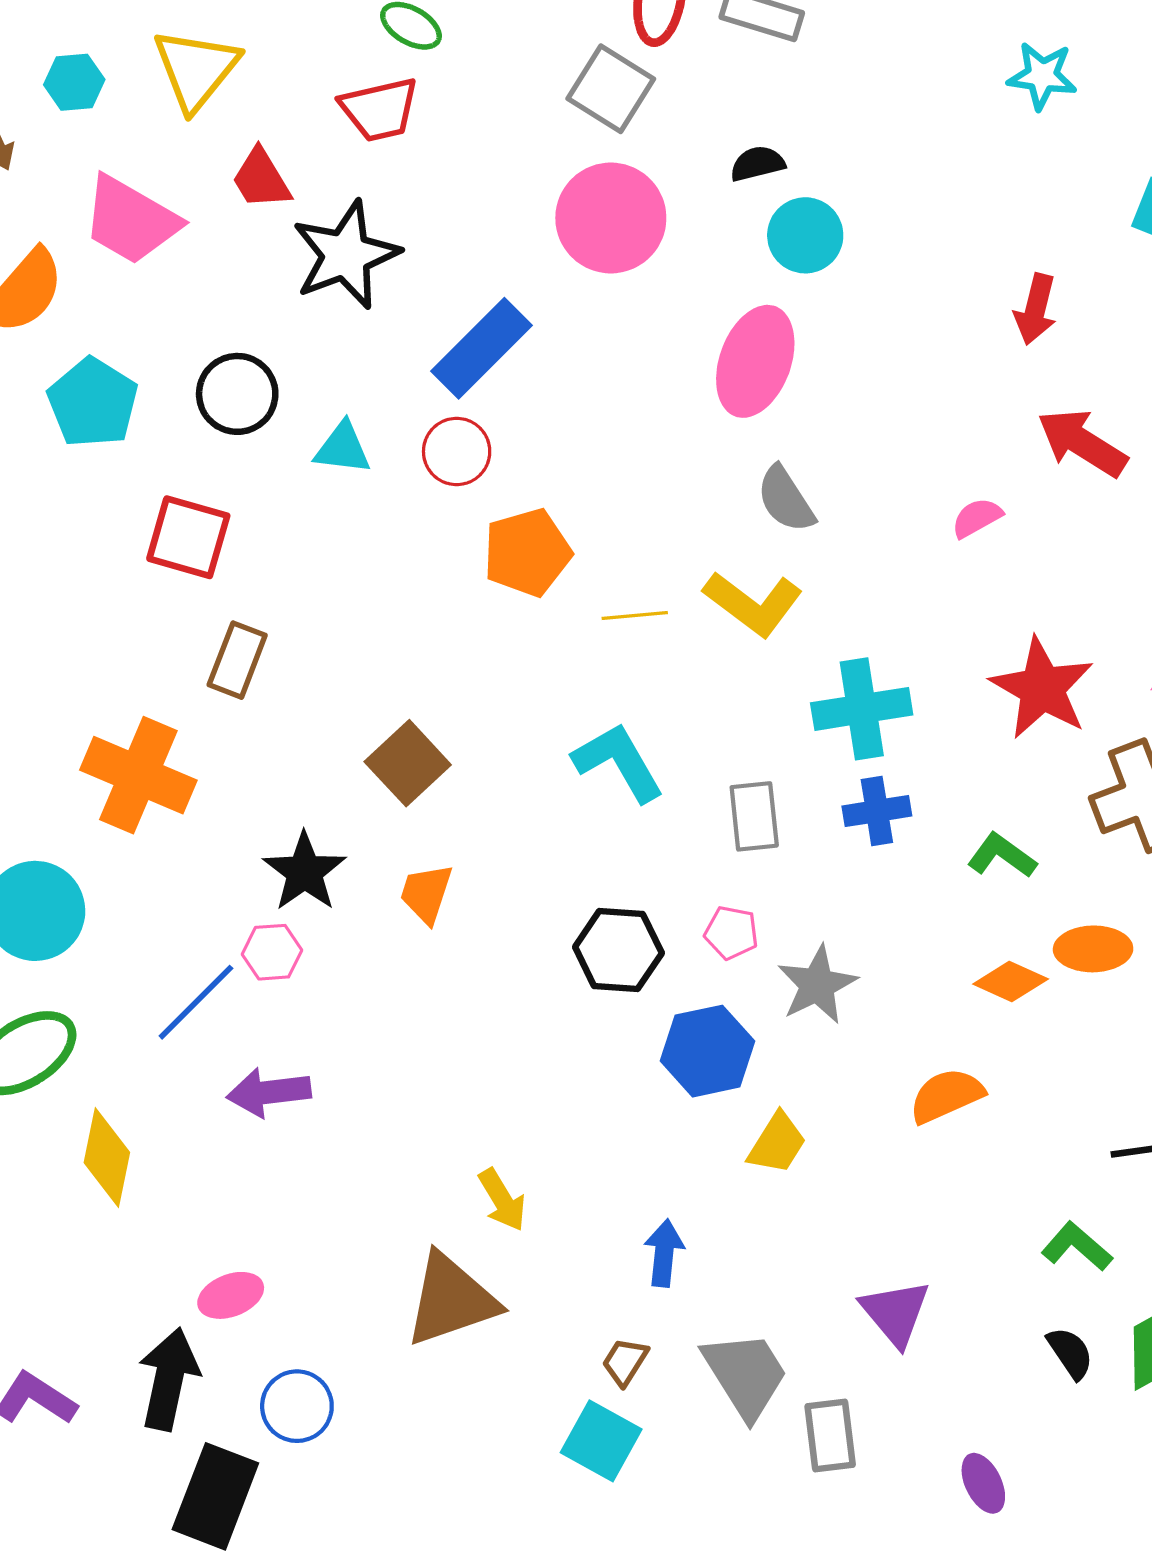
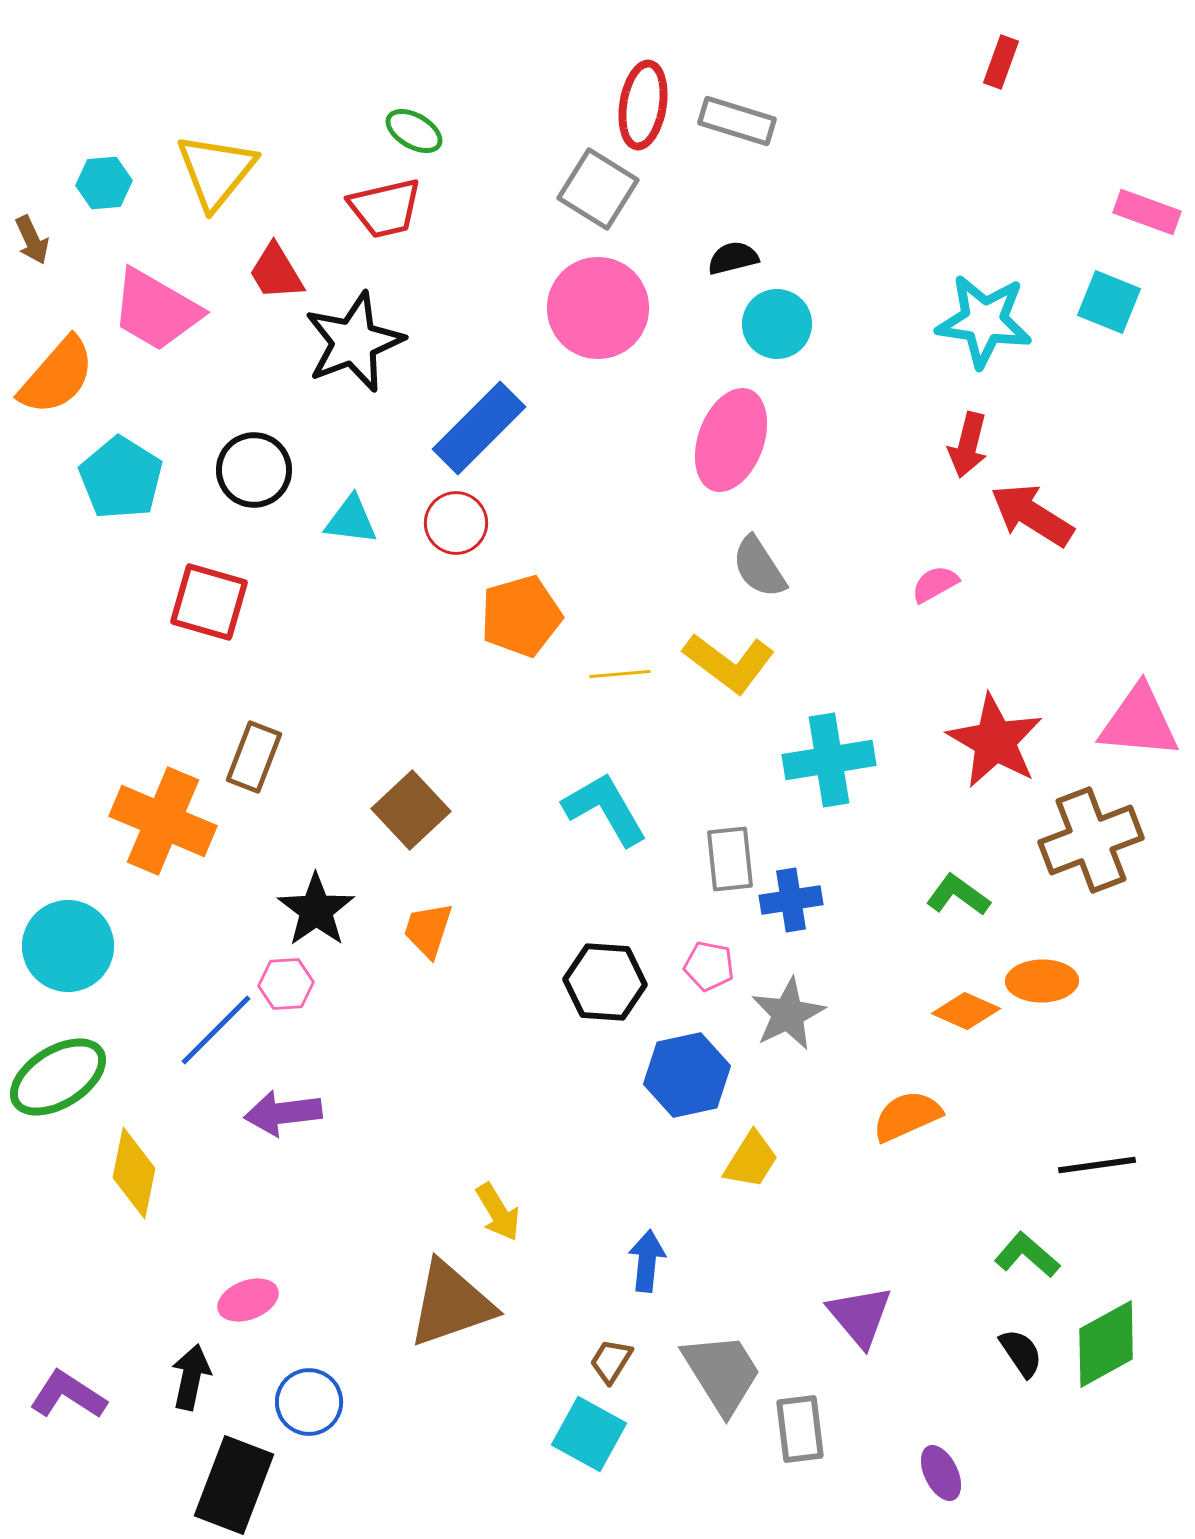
cyan star: (1042, 76) -> (984, 321), moved, size x1.5
red arrow: (1035, 309) -> (968, 445), moved
brown rectangle: (237, 660) -> (254, 757), moved
blue cross: (877, 811) -> (791, 900), moved
black arrow: (169, 1379) -> (191, 1377), size x0.7

